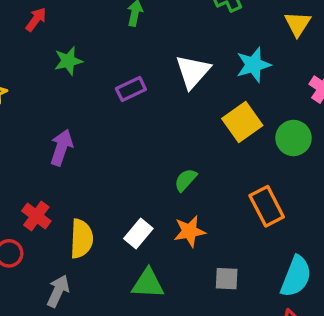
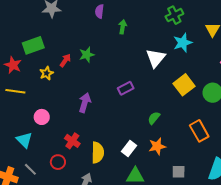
red arrow: (36, 19) -> (65, 60), moved
cyan star: (253, 65) -> (183, 43), moved
purple rectangle: (131, 89) -> (126, 88), moved

